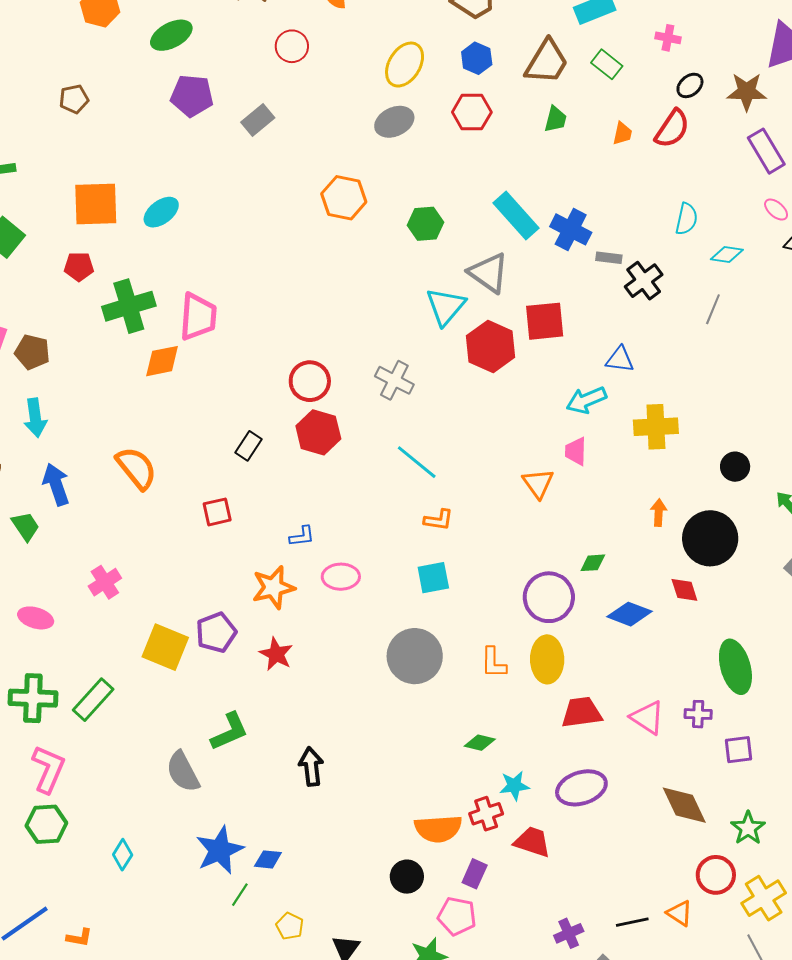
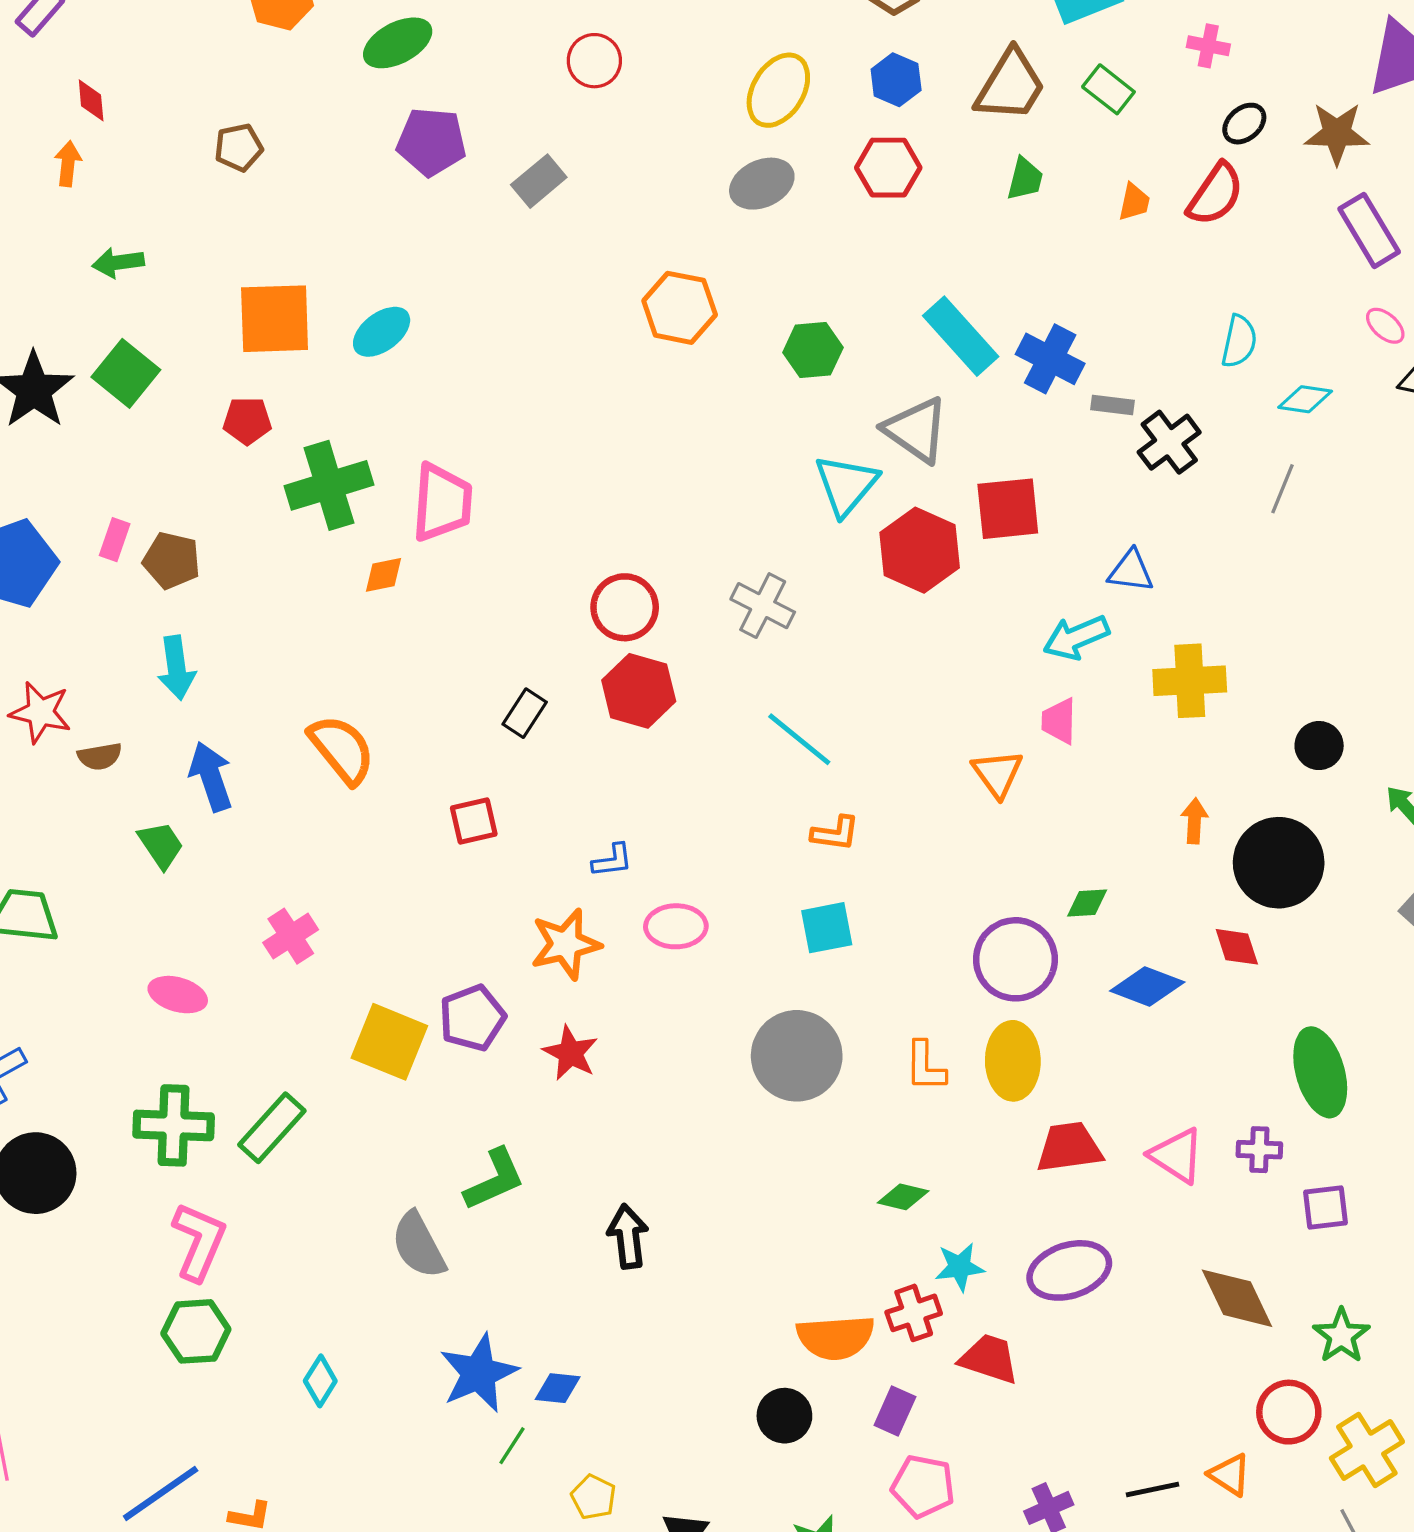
orange diamond: (162, 361) -> (383, 575), size x0.7
pink pentagon: (457, 916) -> (923, 1486), moved

